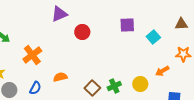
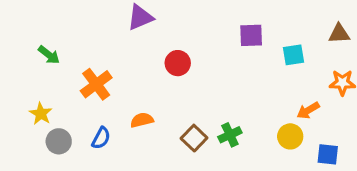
red circle: (82, 32) -> (178, 63), moved
cyan square: (153, 37) -> (293, 55), turned 32
yellow circle: (140, 84) -> (290, 136), moved

